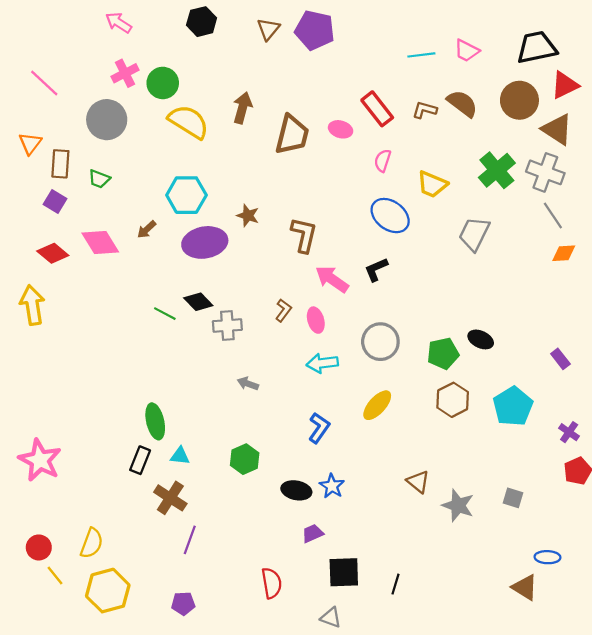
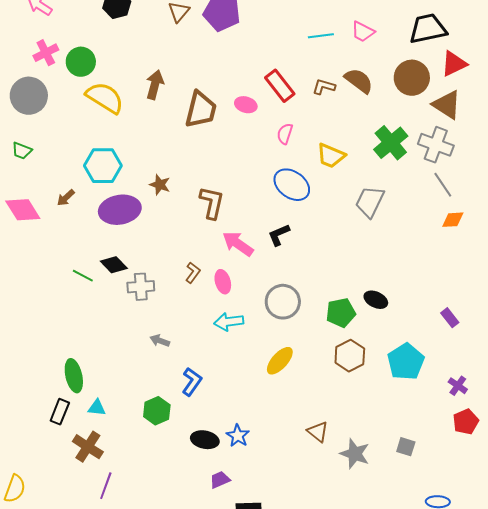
blue L-shape: (319, 428) -> (192, 382), moved

